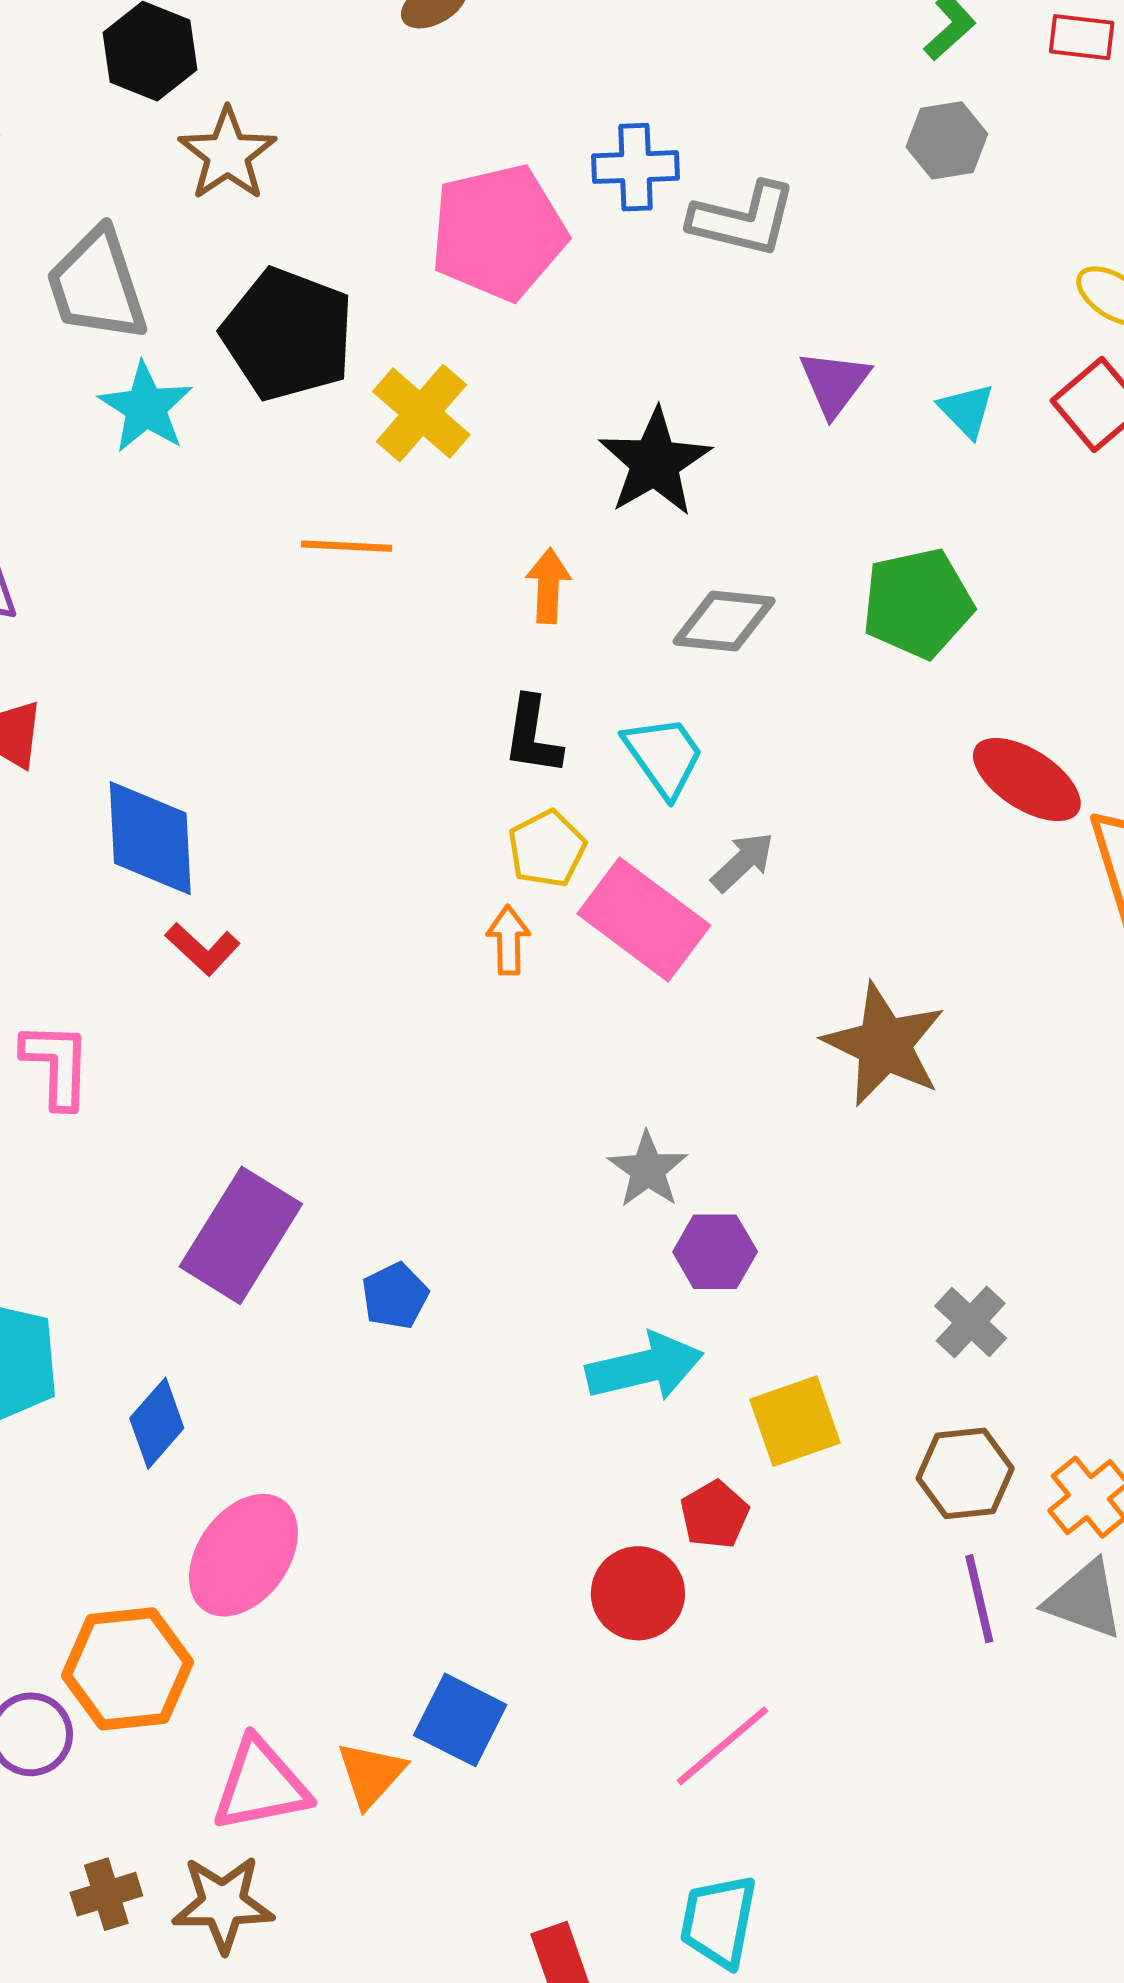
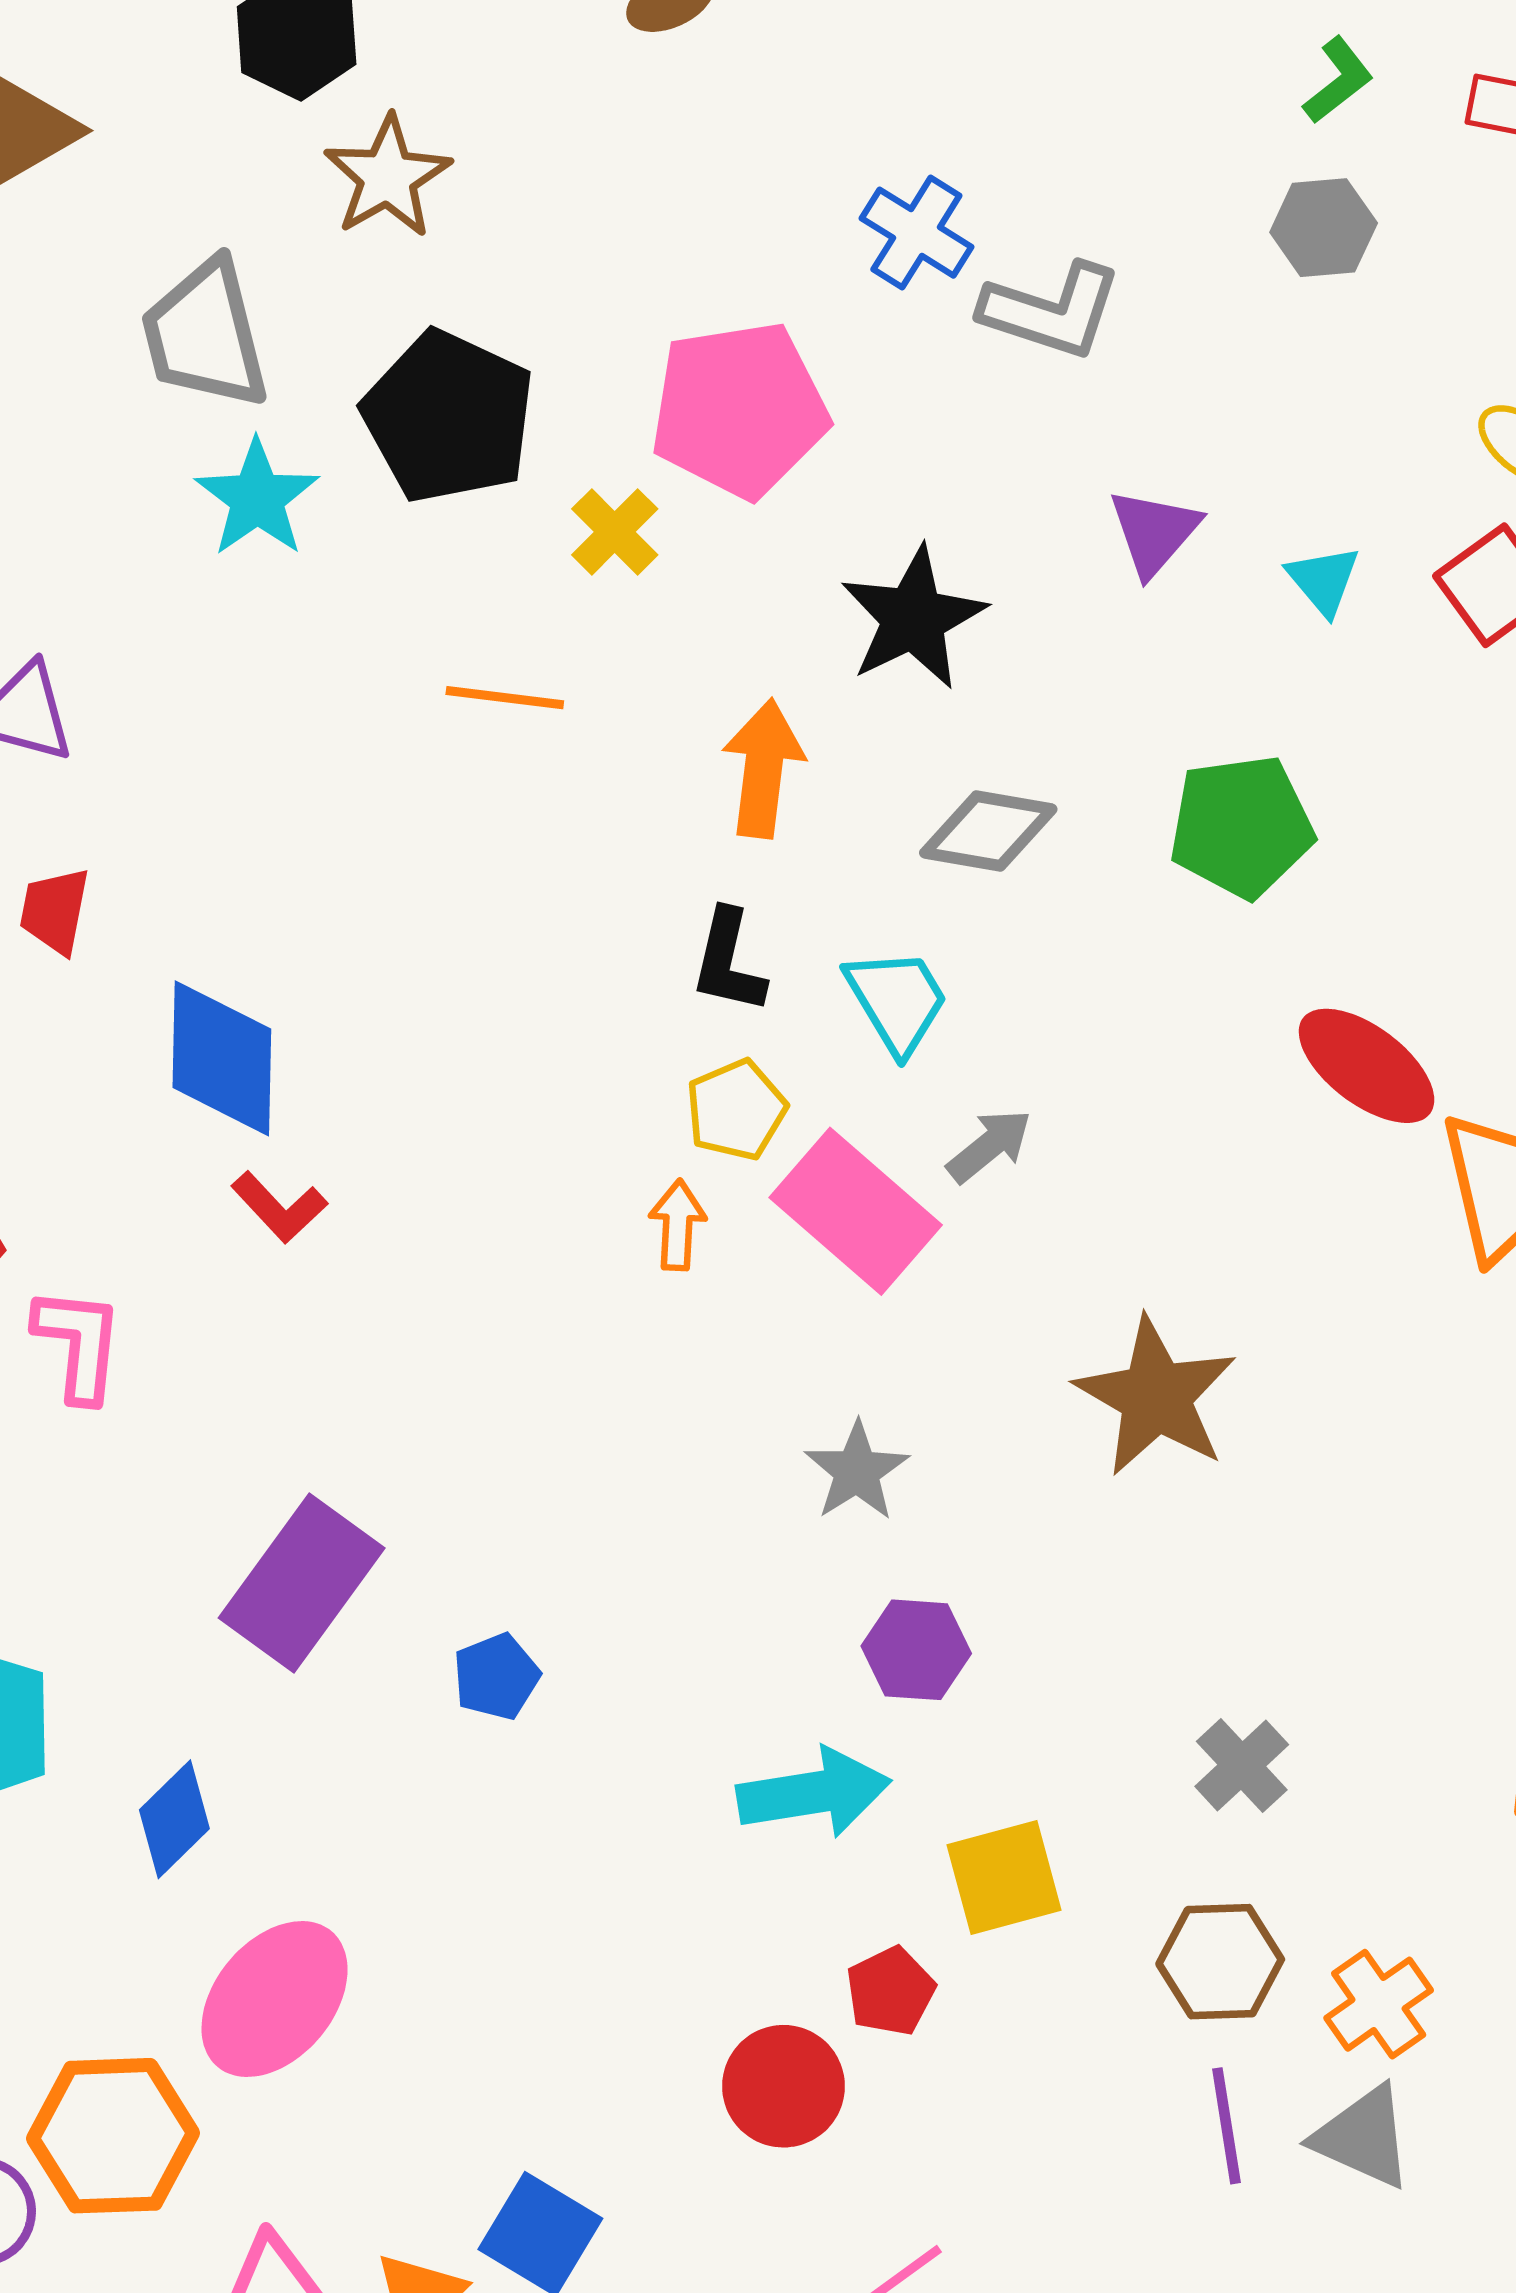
blue cross: (635, 167) -> (916, 233), turned 30
pink pentagon: (498, 232) -> (739, 410), moved
yellow cross: (421, 413) -> (615, 532), size x0.7
orange arrow: (548, 586) -> (763, 768), size x1.4
gray star: (648, 1170) -> (857, 1471), moved

